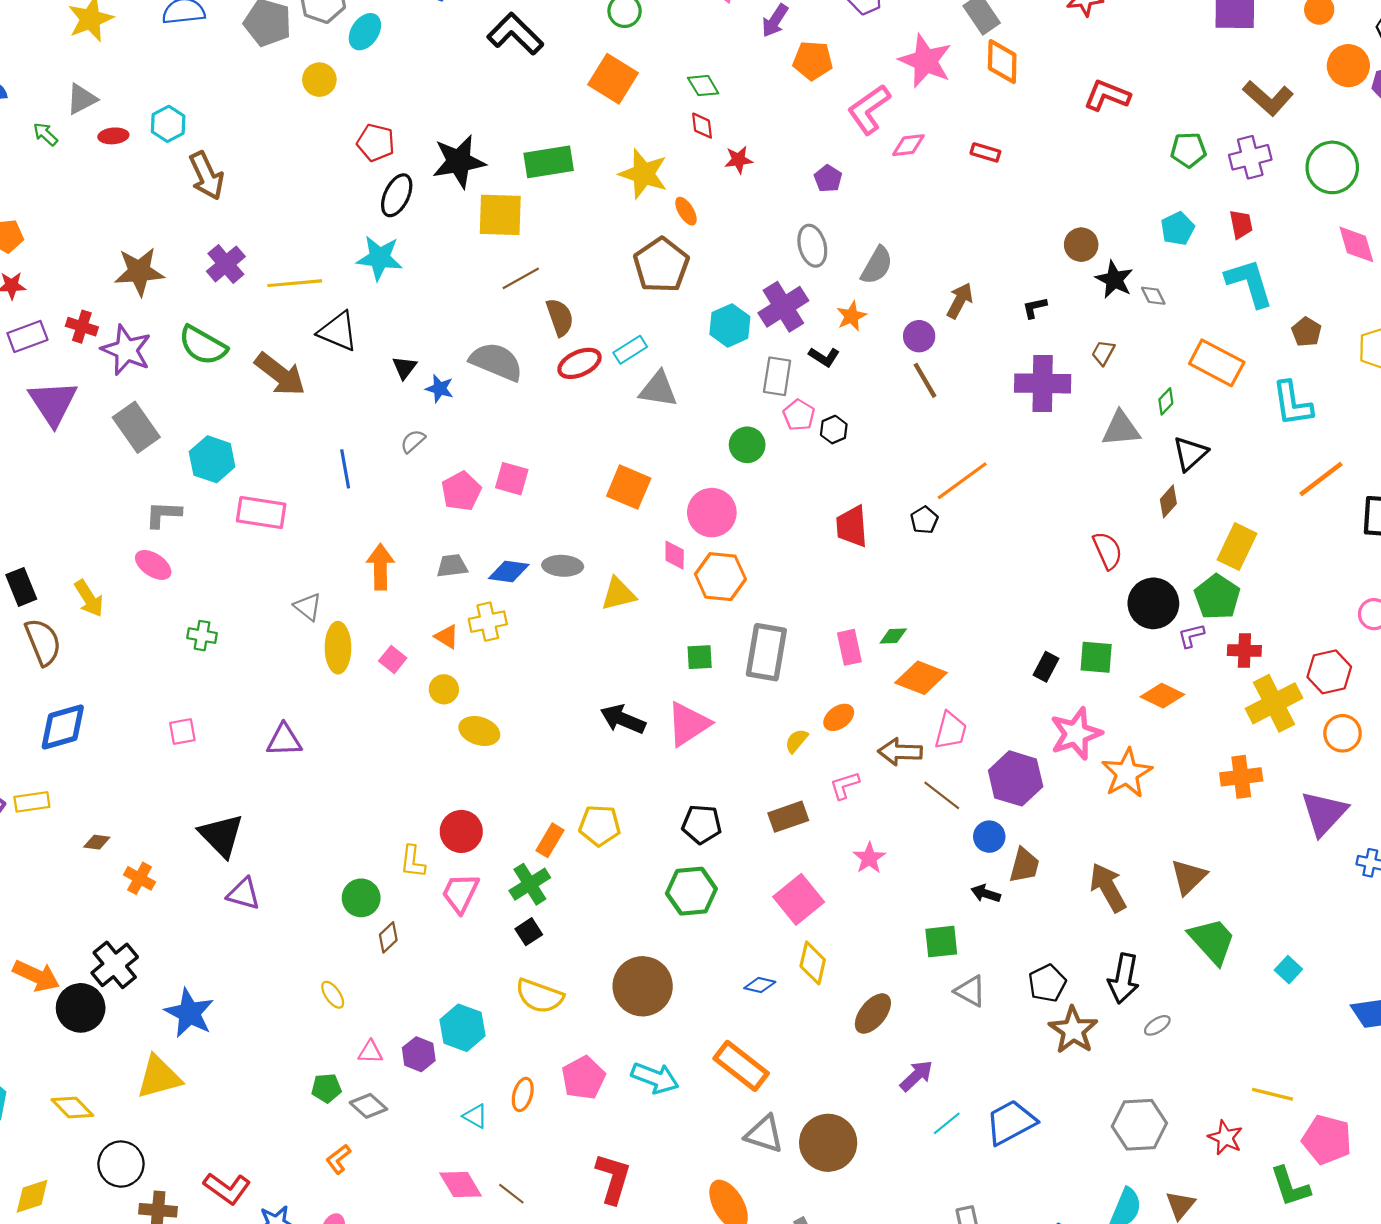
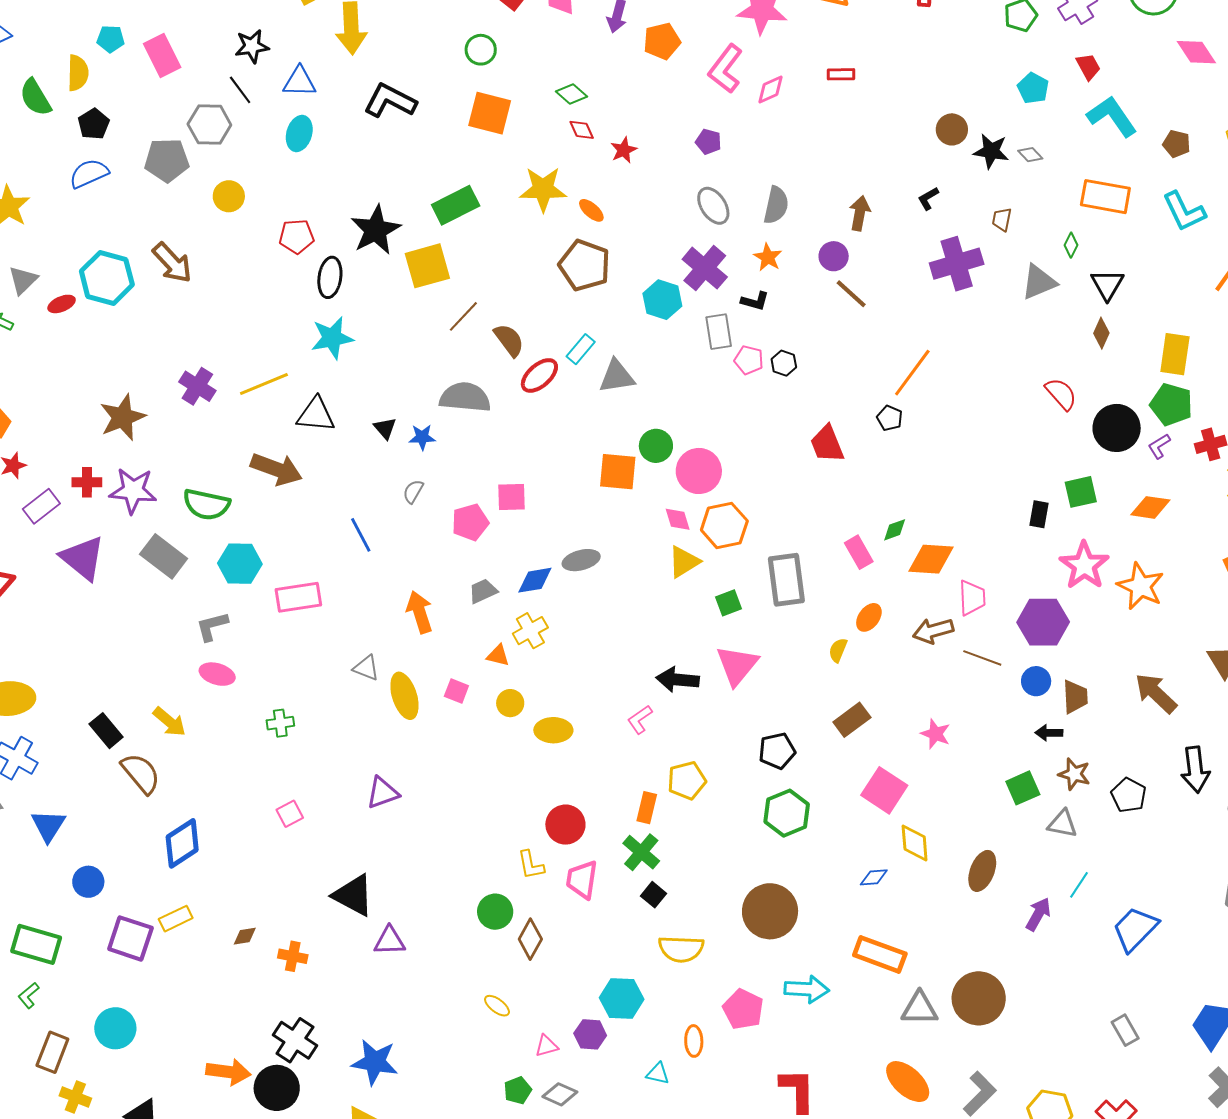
cyan ellipse: (365, 32) -> (299, 133), moved
cyan hexagon: (168, 124) -> (107, 278), size x1.6
brown arrow: (207, 176) -> (172, 263), moved
green semicircle: (203, 345) -> (206, 504), moved
green circle: (747, 445) -> (656, 446), moved
pink pentagon: (461, 491) -> (470, 522), turned 30
yellow triangle: (618, 594) -> (684, 562), moved
pink L-shape: (845, 785) -> (640, 719), moved
brown diamond: (388, 937) -> (530, 939), size x1.4
brown star: (1073, 1030) -> (1074, 774), moved, size x0.7
cyan line: (947, 1123) -> (1079, 885), moved

